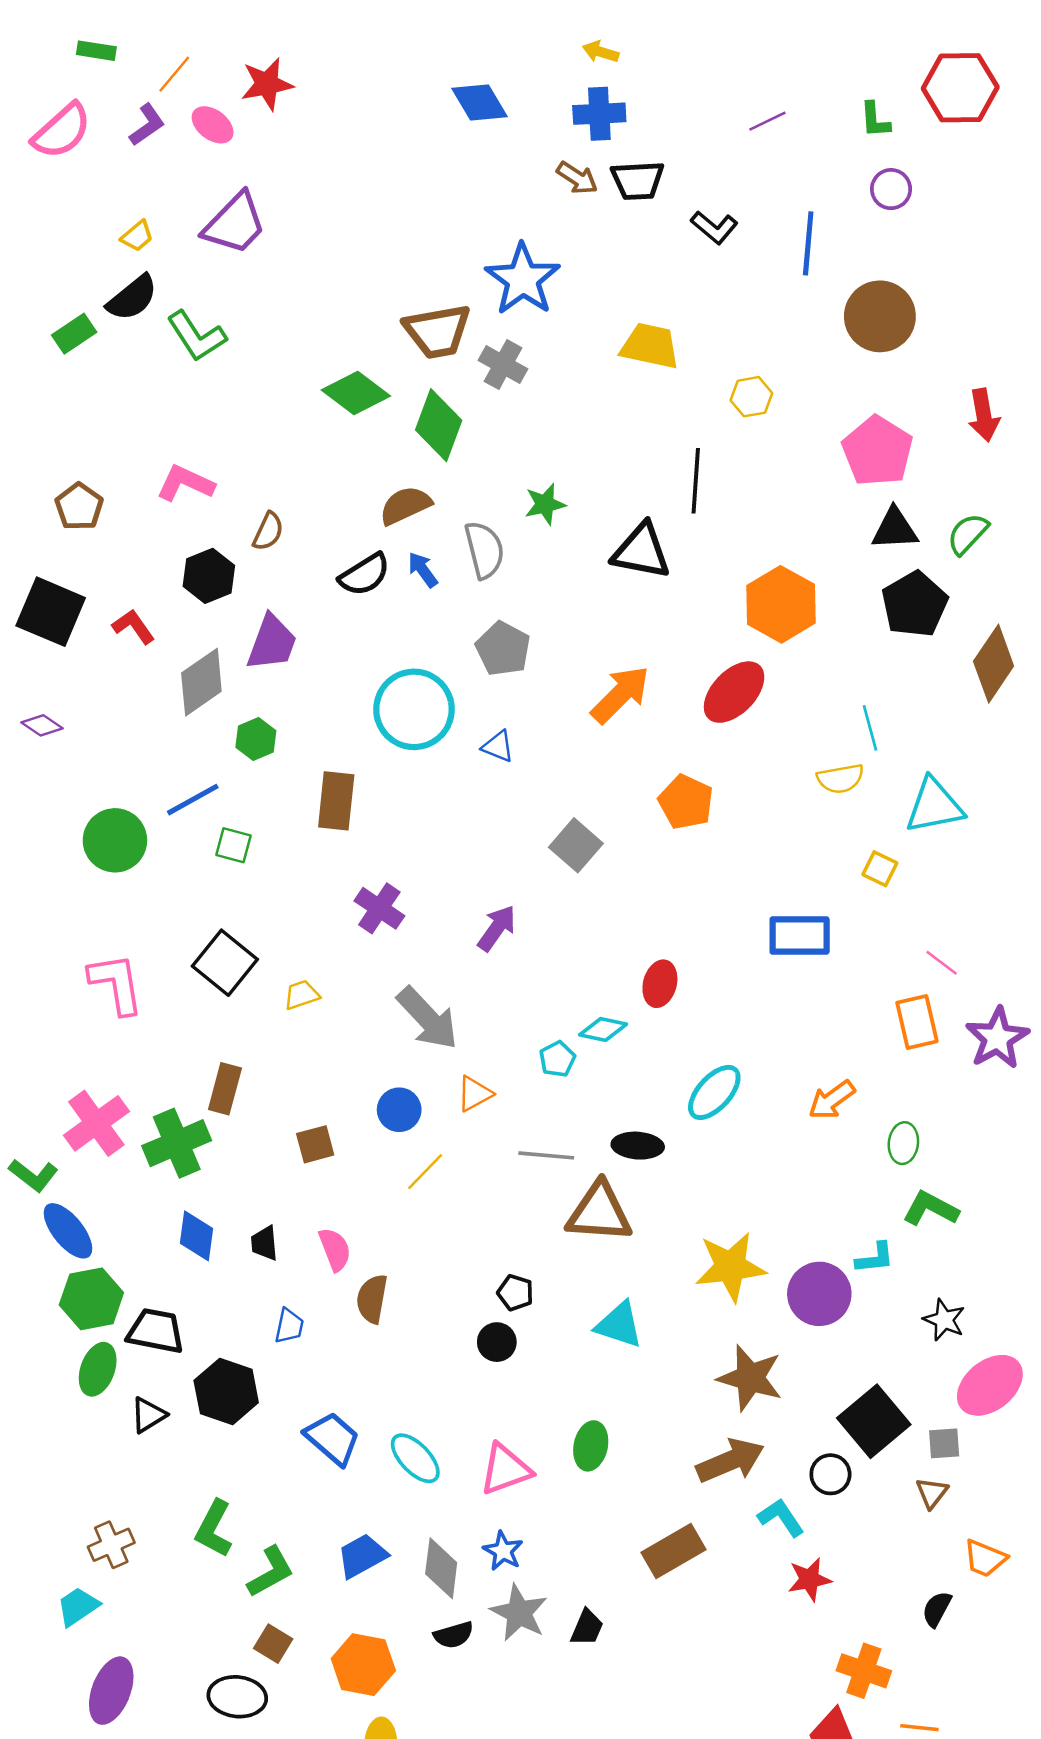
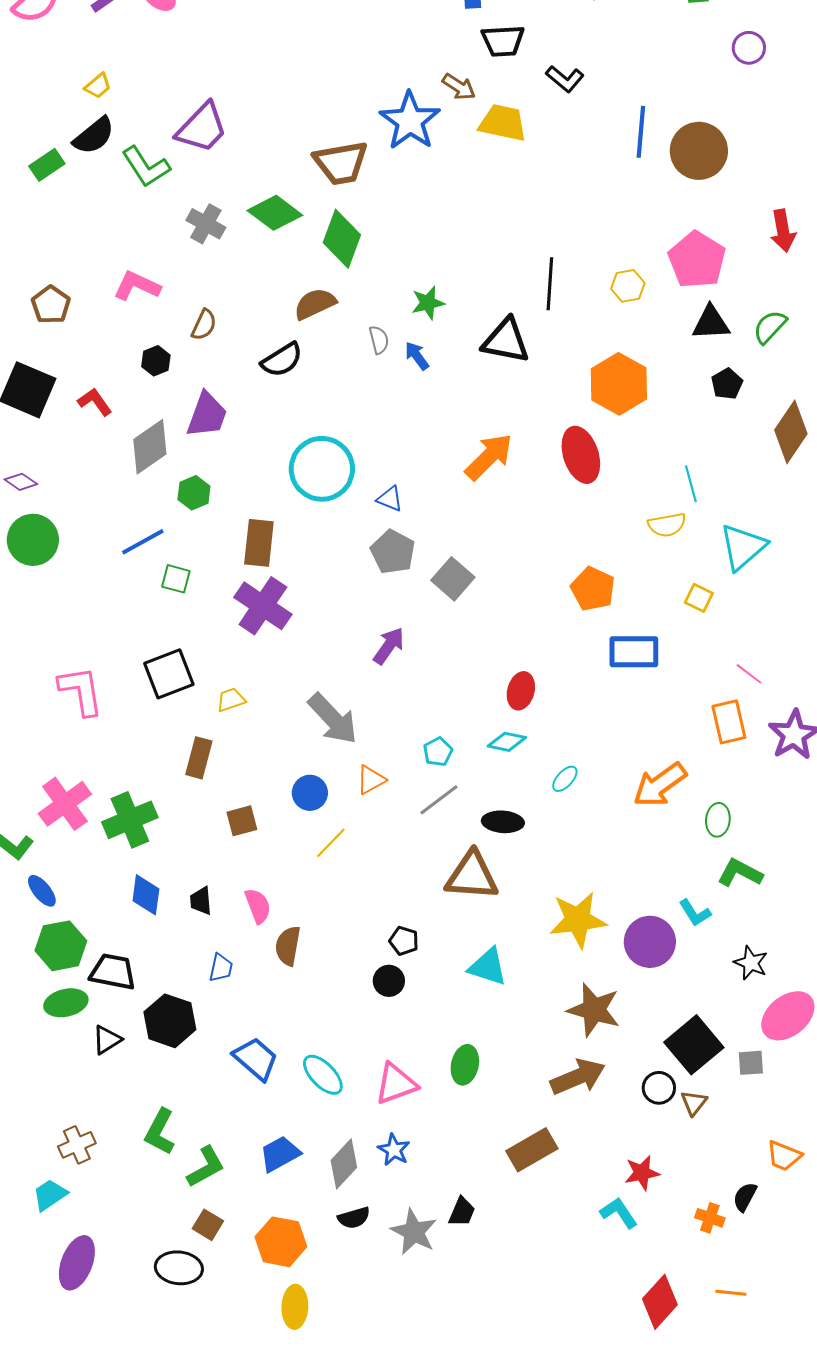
brown arrow: (577, 178) -> (459, 87), moved
purple circle: (891, 189) -> (749, 48), moved
purple trapezoid: (235, 224) -> (202, 128), moved
blue line: (808, 243) -> (641, 132), moved
yellow trapezoid: (650, 346) -> (503, 123), moved
gray cross: (503, 365) -> (206, 224), moved
yellow hexagon: (751, 397) -> (628, 286), moved
gray semicircle: (484, 550) -> (379, 340), size x0.6
blue arrow: (423, 570) -> (417, 356), moved
black hexagon: (209, 576) -> (156, 361), size x0.7
black pentagon: (914, 604) -> (727, 384), size x0.6
gray pentagon: (503, 649) -> (393, 552), moved
red ellipse: (734, 692) -> (581, 455), turned -62
orange pentagon: (686, 802) -> (593, 589), moved
cyan triangle: (934, 806) -> (743, 547), turned -30
green circle: (115, 840) -> (33, 540), moved
purple cross: (379, 908) -> (263, 606), moved, size x1.4
black square: (225, 963) -> (169, 674), turned 30
cyan diamond: (603, 1029) -> (507, 742), moved
brown rectangle: (225, 1089) -> (199, 758), moved
cyan ellipse: (714, 1092) -> (565, 779), size x0.6
orange arrow: (832, 1100) -> (660, 785), size x1.4
gray line: (546, 1155) -> (439, 800), moved, turned -42
blue ellipse: (68, 1231) -> (42, 891), size x0.7
cyan L-shape: (875, 1258) -> (695, 913), turned 64
green ellipse: (98, 1369) -> (66, 1003), turned 57
brown triangle: (932, 1493) -> (694, 1103), moved
cyan L-shape: (781, 1518) -> (619, 1213), moved
gray diamond: (441, 1568) -> (344, 1164), turned 36
gray star: (519, 1613) -> (414, 1232), moved
orange cross: (864, 1671) -> (710, 1218), moved, size x0.7

